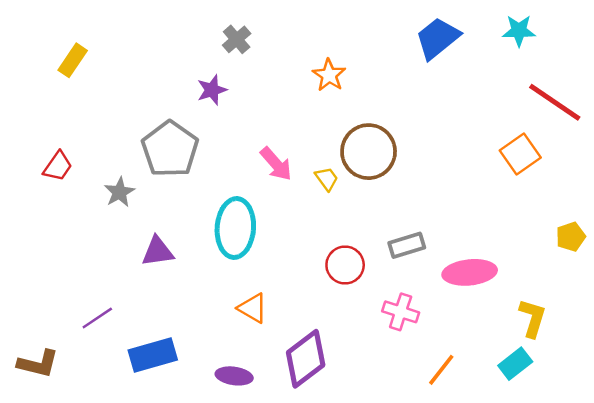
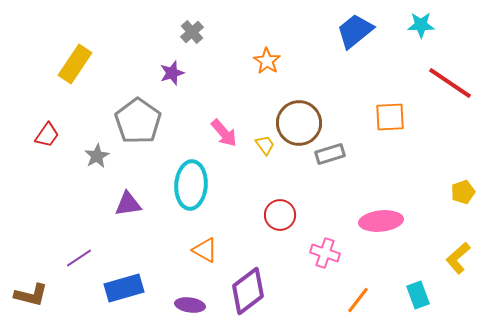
yellow rectangle: (73, 60) -> (75, 64), moved, size x1.4
orange square: (520, 154) -> (390, 117), moved, turned 32
gray rectangle: (407, 245) -> (330, 154), moved
yellow L-shape: (532, 318) -> (458, 258), moved, turned -148
cyan rectangle: (515, 364) -> (418, 295), turned -72

